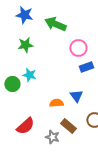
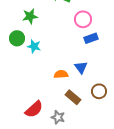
green circle: (12, 84) -> (17, 38), moved
red semicircle: (25, 126) -> (34, 109), moved
gray star: (52, 137) -> (58, 117), moved

